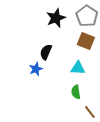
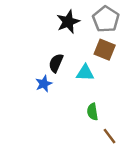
cyan triangle: (78, 68) -> (85, 73), moved

